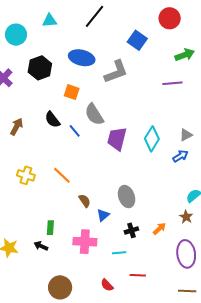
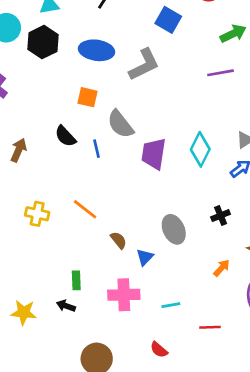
black hexagon: (40, 68) -> (43, 42), moved
blue line: (75, 131) -> (96, 149), turned 32
black cross: (131, 230) -> (221, 216), moved
red line: (138, 275) -> (210, 327), moved

